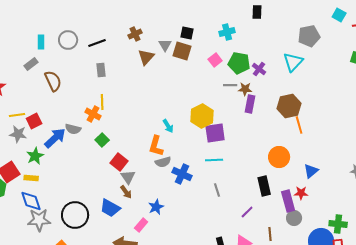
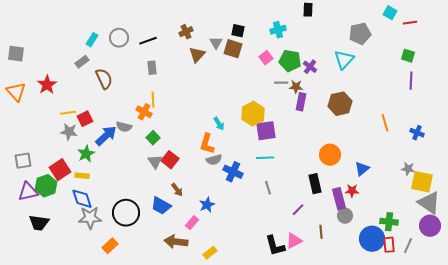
cyan rectangle: (41, 42) -> (92, 40), turned 32
orange line: (299, 125) -> (385, 123), moved
gray triangle: (128, 177) -> (155, 162), moved

